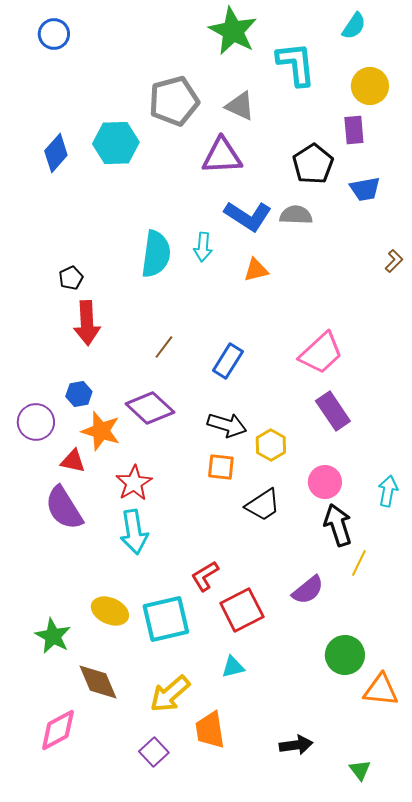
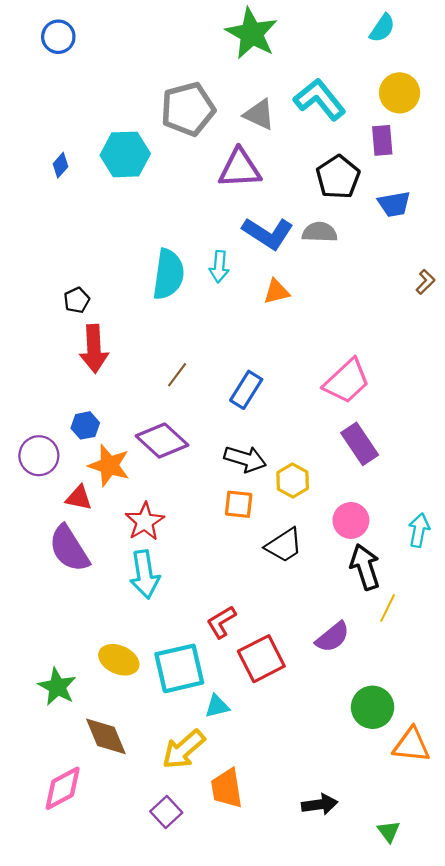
cyan L-shape: (296, 64) -> (320, 99), moved, turned -33
blue diamond: (56, 153) -> (60, 165), size x0.6
cyan triangle: (233, 667) -> (217, 706), moved

